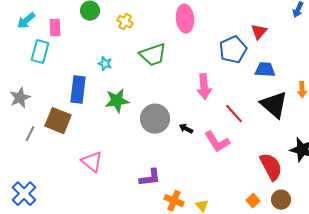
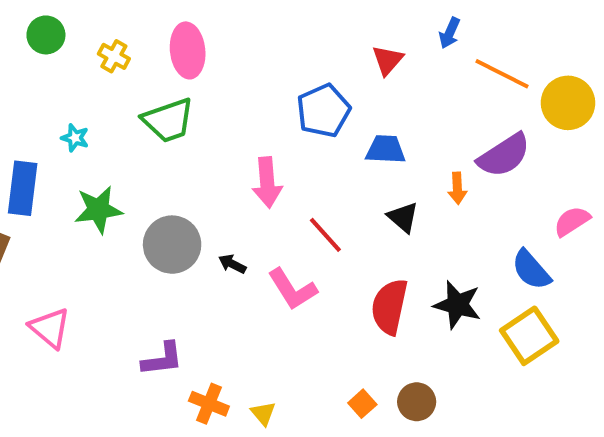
pink ellipse: (185, 19) -> (188, 50), moved
red triangle: (259, 32) -> (388, 60), moved
black triangle: (274, 105) -> (403, 217), size x0.6
red semicircle: (271, 167) -> (389, 307), moved, turned -140

